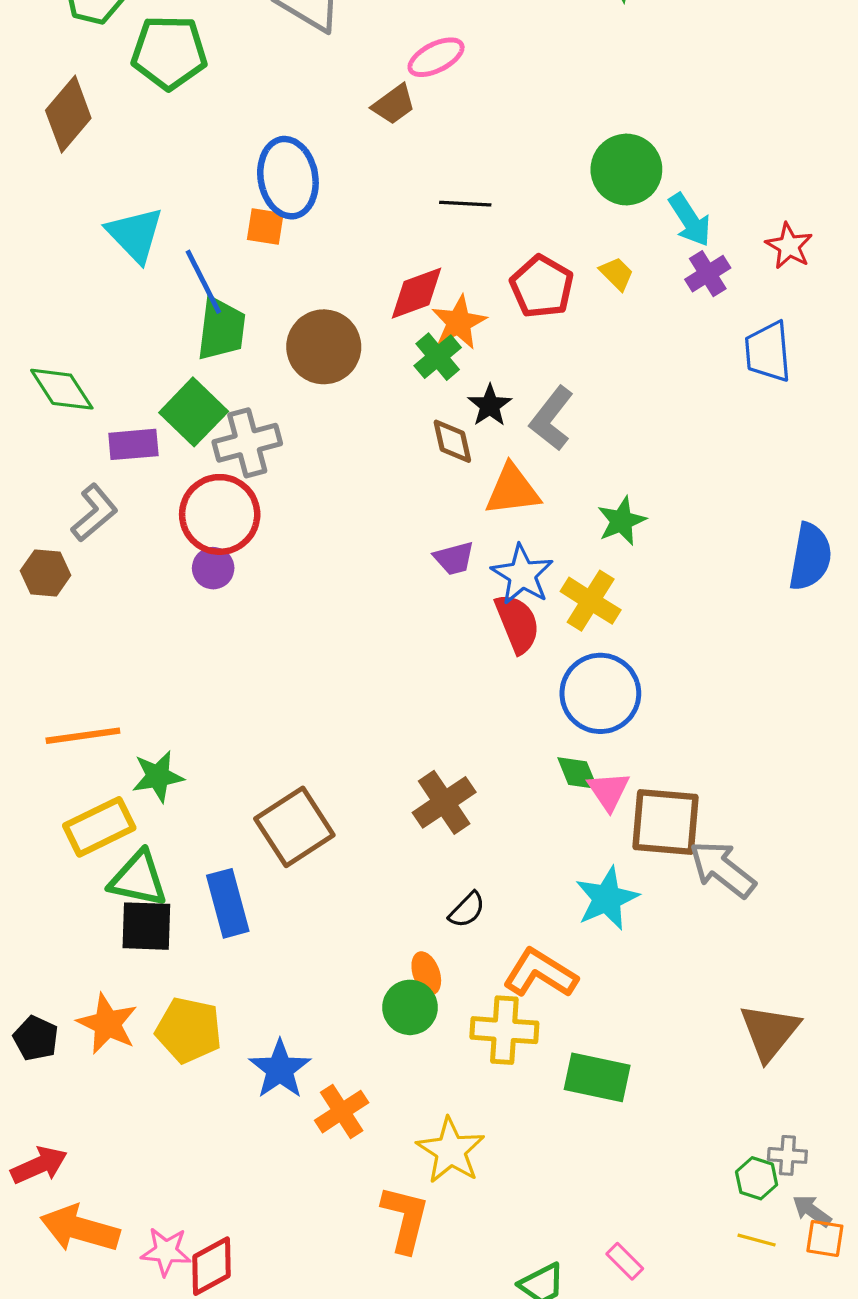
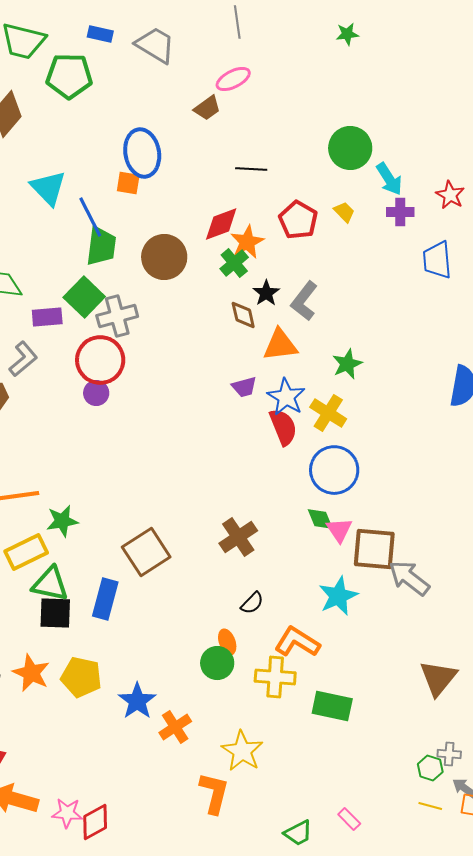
purple cross: (708, 274) -> (400, 212), turned 32
blue rectangle: (228, 903) -> (105, 599), turned 30

